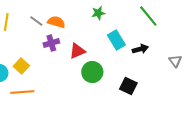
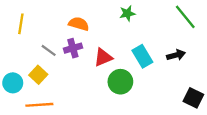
gray line: (36, 21) -> (49, 50), moved
cyan rectangle: (116, 40) -> (142, 56), moved
black square: (128, 86) -> (193, 98), moved

